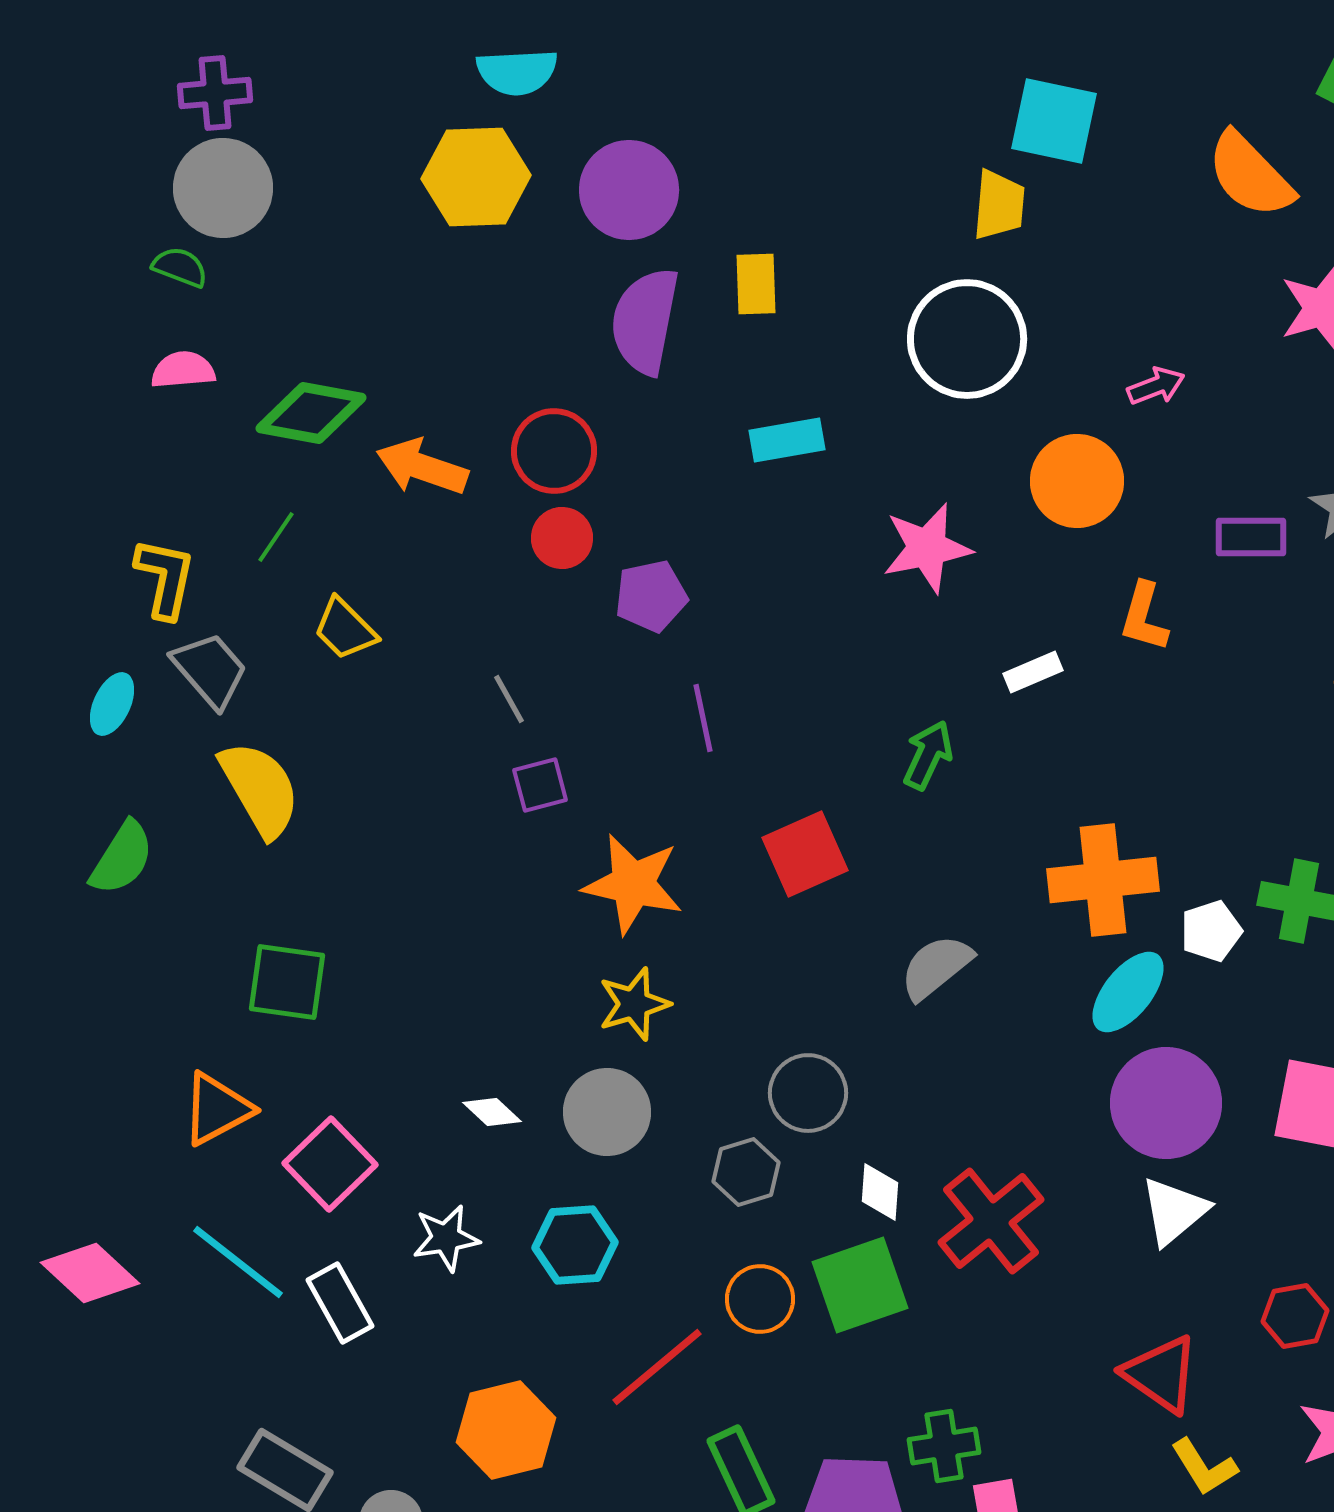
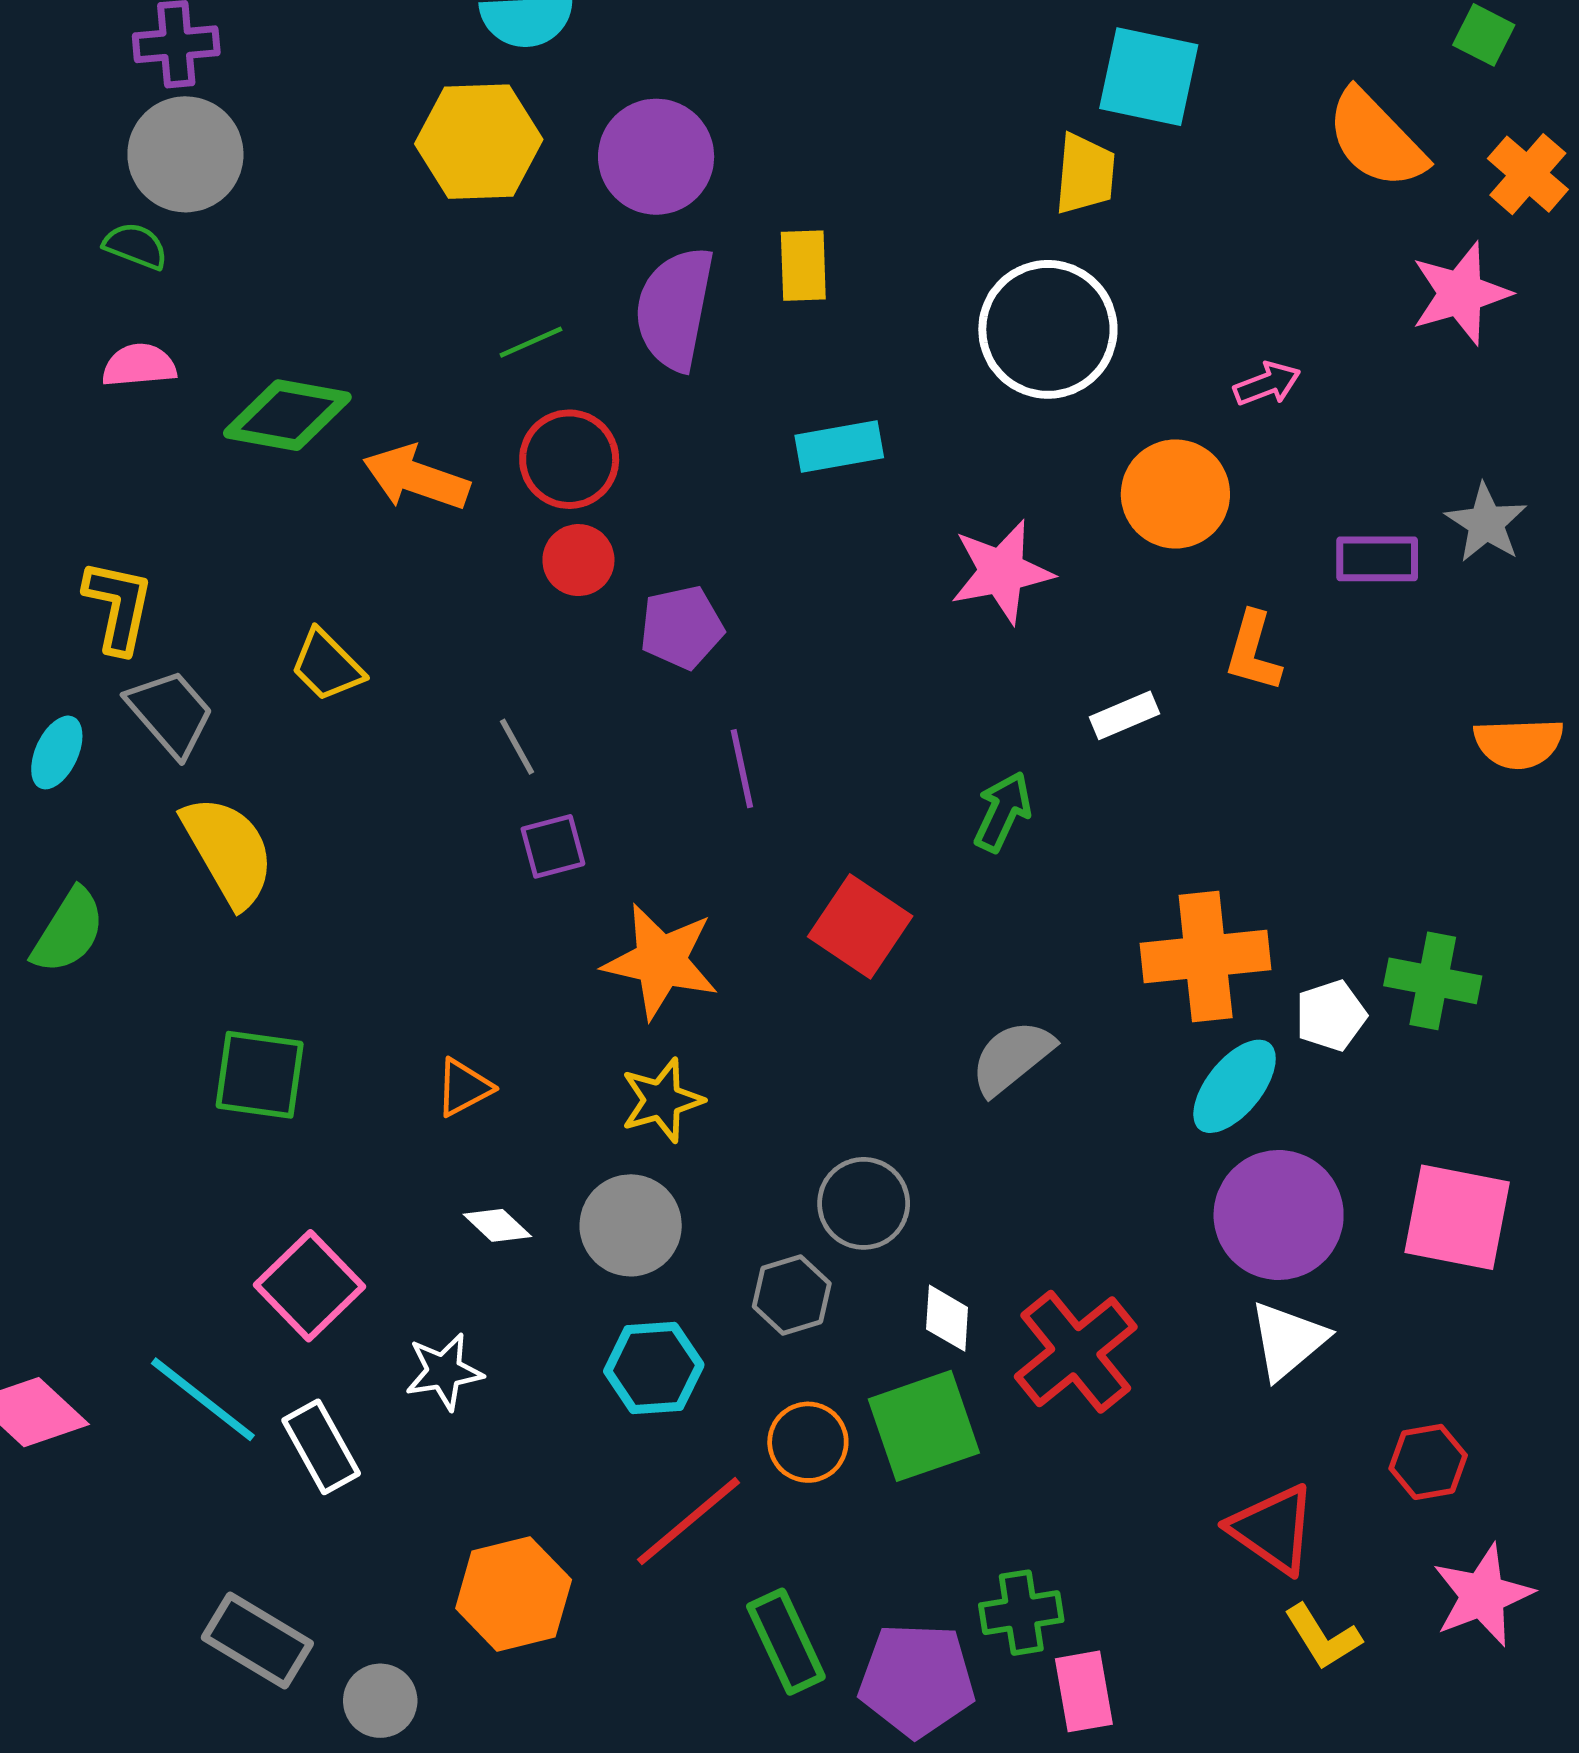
green line: (276, 537) -> (531, 342), moved, turned 32
red square: (805, 854) -> (860, 926), turned -32
orange triangle: (217, 1109) -> (464, 1087), moved, size x0.7
cyan hexagon: (575, 1245) -> (654, 1368), moved

